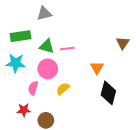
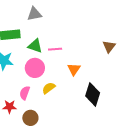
orange triangle: (97, 68) -> (74, 69), moved
pink semicircle: (33, 88) -> (25, 93), moved

